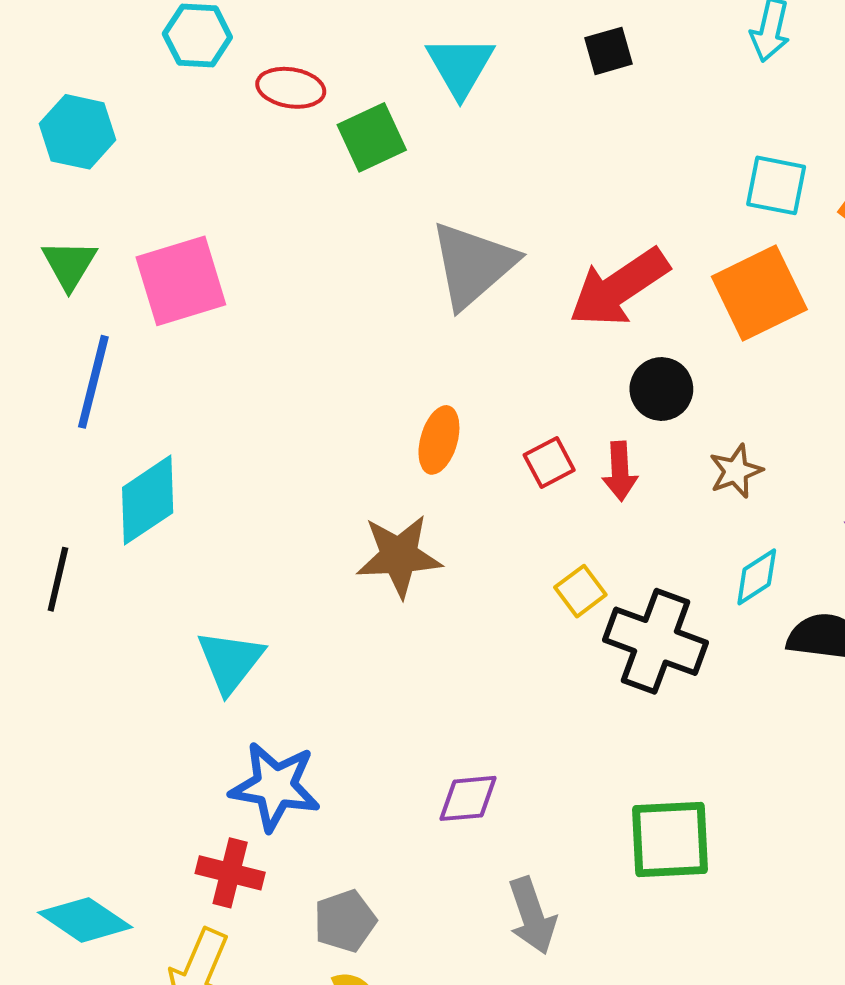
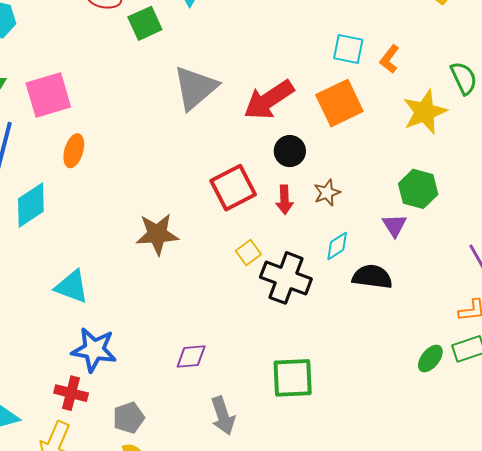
orange ellipse: (439, 440) -> (74, 151), moved
red square: (549, 463) -> (233, 188), size x1.8
red arrow: (620, 471) -> (284, 200), moved
cyan triangle: (230, 661) -> (72, 287), turned -48

